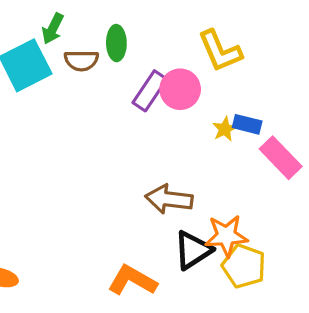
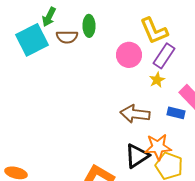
purple rectangle: (150, 91) -> (164, 56), moved
blue rectangle: (247, 124) -> (176, 113), moved
brown arrow: (169, 199) -> (135, 114), moved

